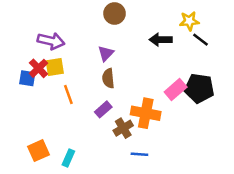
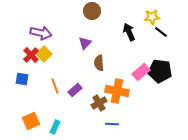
black arrow: (161, 40) -> (129, 32), turned 66
yellow square: (55, 67) -> (44, 54), turned -35
blue square: (27, 78) -> (22, 79), moved
brown semicircle: (108, 78) -> (99, 63), moved
orange line: (68, 94) -> (55, 86), moved
purple rectangle: (103, 109) -> (75, 90), moved

